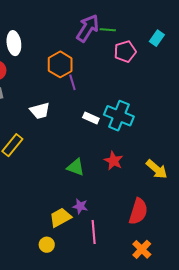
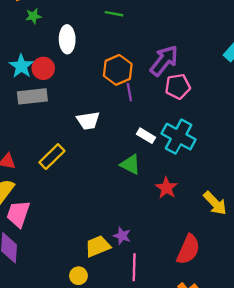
purple arrow: (88, 28) -> (164, 61), moved
green line: (108, 30) -> (114, 14), moved
pink pentagon: (125, 52) -> (178, 86), moved
green triangle: (76, 167) -> (130, 164), moved

